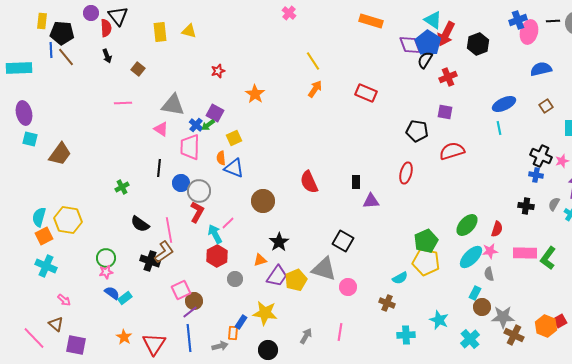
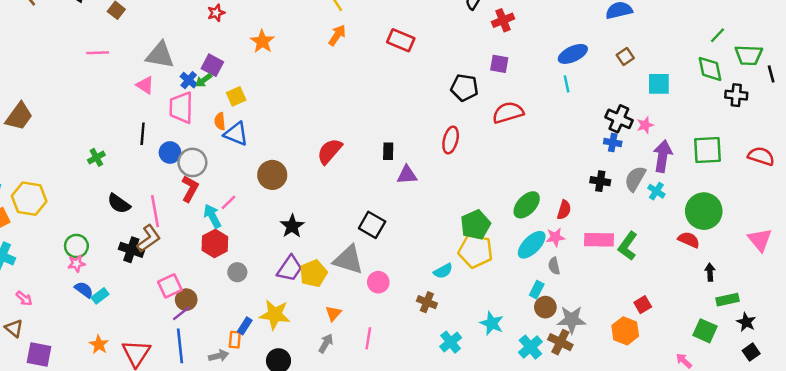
red semicircle: (309, 182) -> (330, 151), turned 65
gray semicircle: (554, 204) -> (635, 179), size x1.5
orange triangle: (260, 260) -> (333, 313), moved, turned -32
red square: (560, 321) -> (643, 305), moved
cyan cross: (406, 335) -> (451, 342), turned -36
brown cross: (514, 335) -> (560, 342), moved

